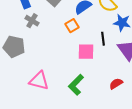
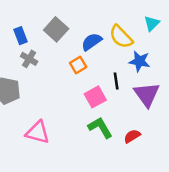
pink square: (86, 52) -> (95, 97), turned -30
green L-shape: (76, 85) -> (100, 128), moved, turned 105

